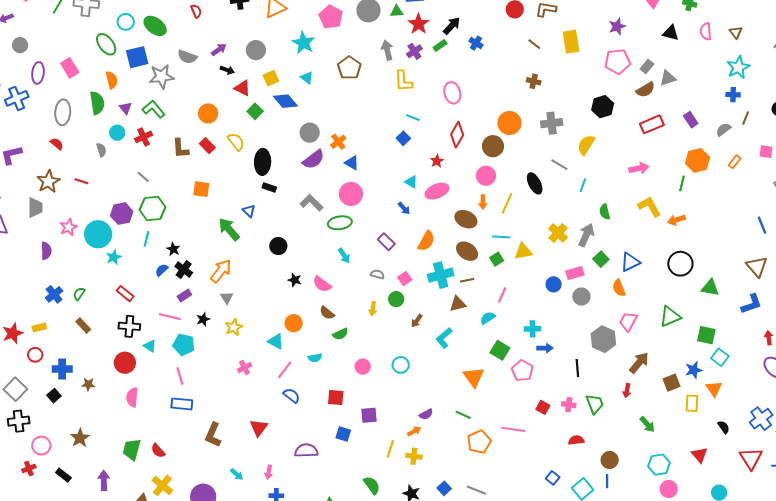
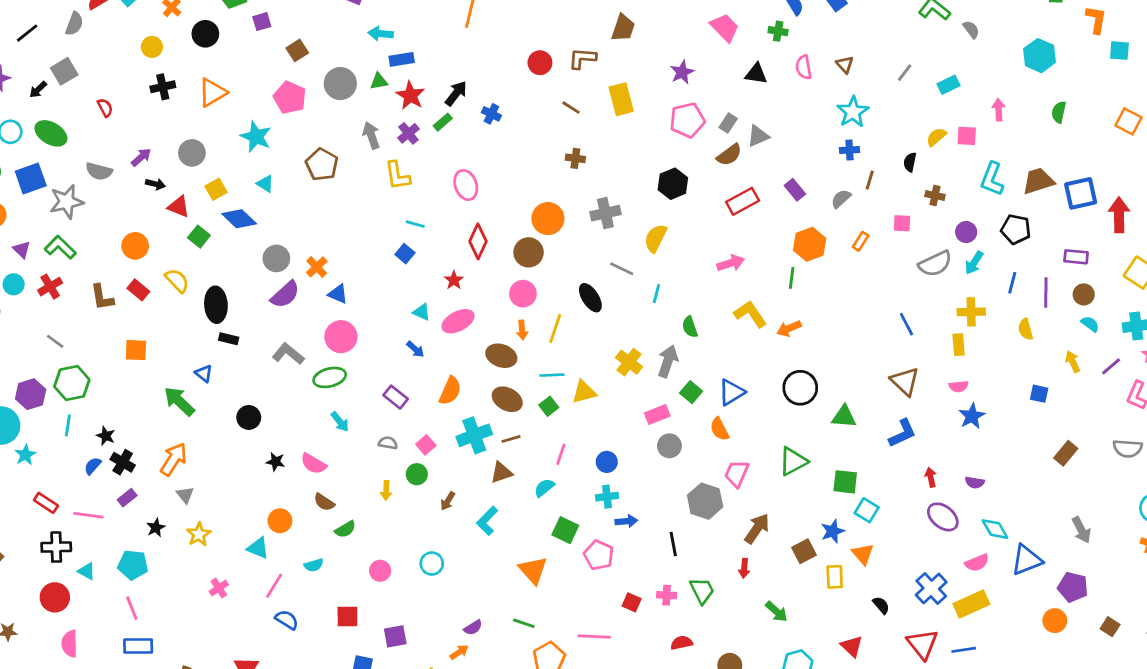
blue circle: (554, 284) -> (607, 462), moved
pink line: (170, 317) -> (88, 515), moved

